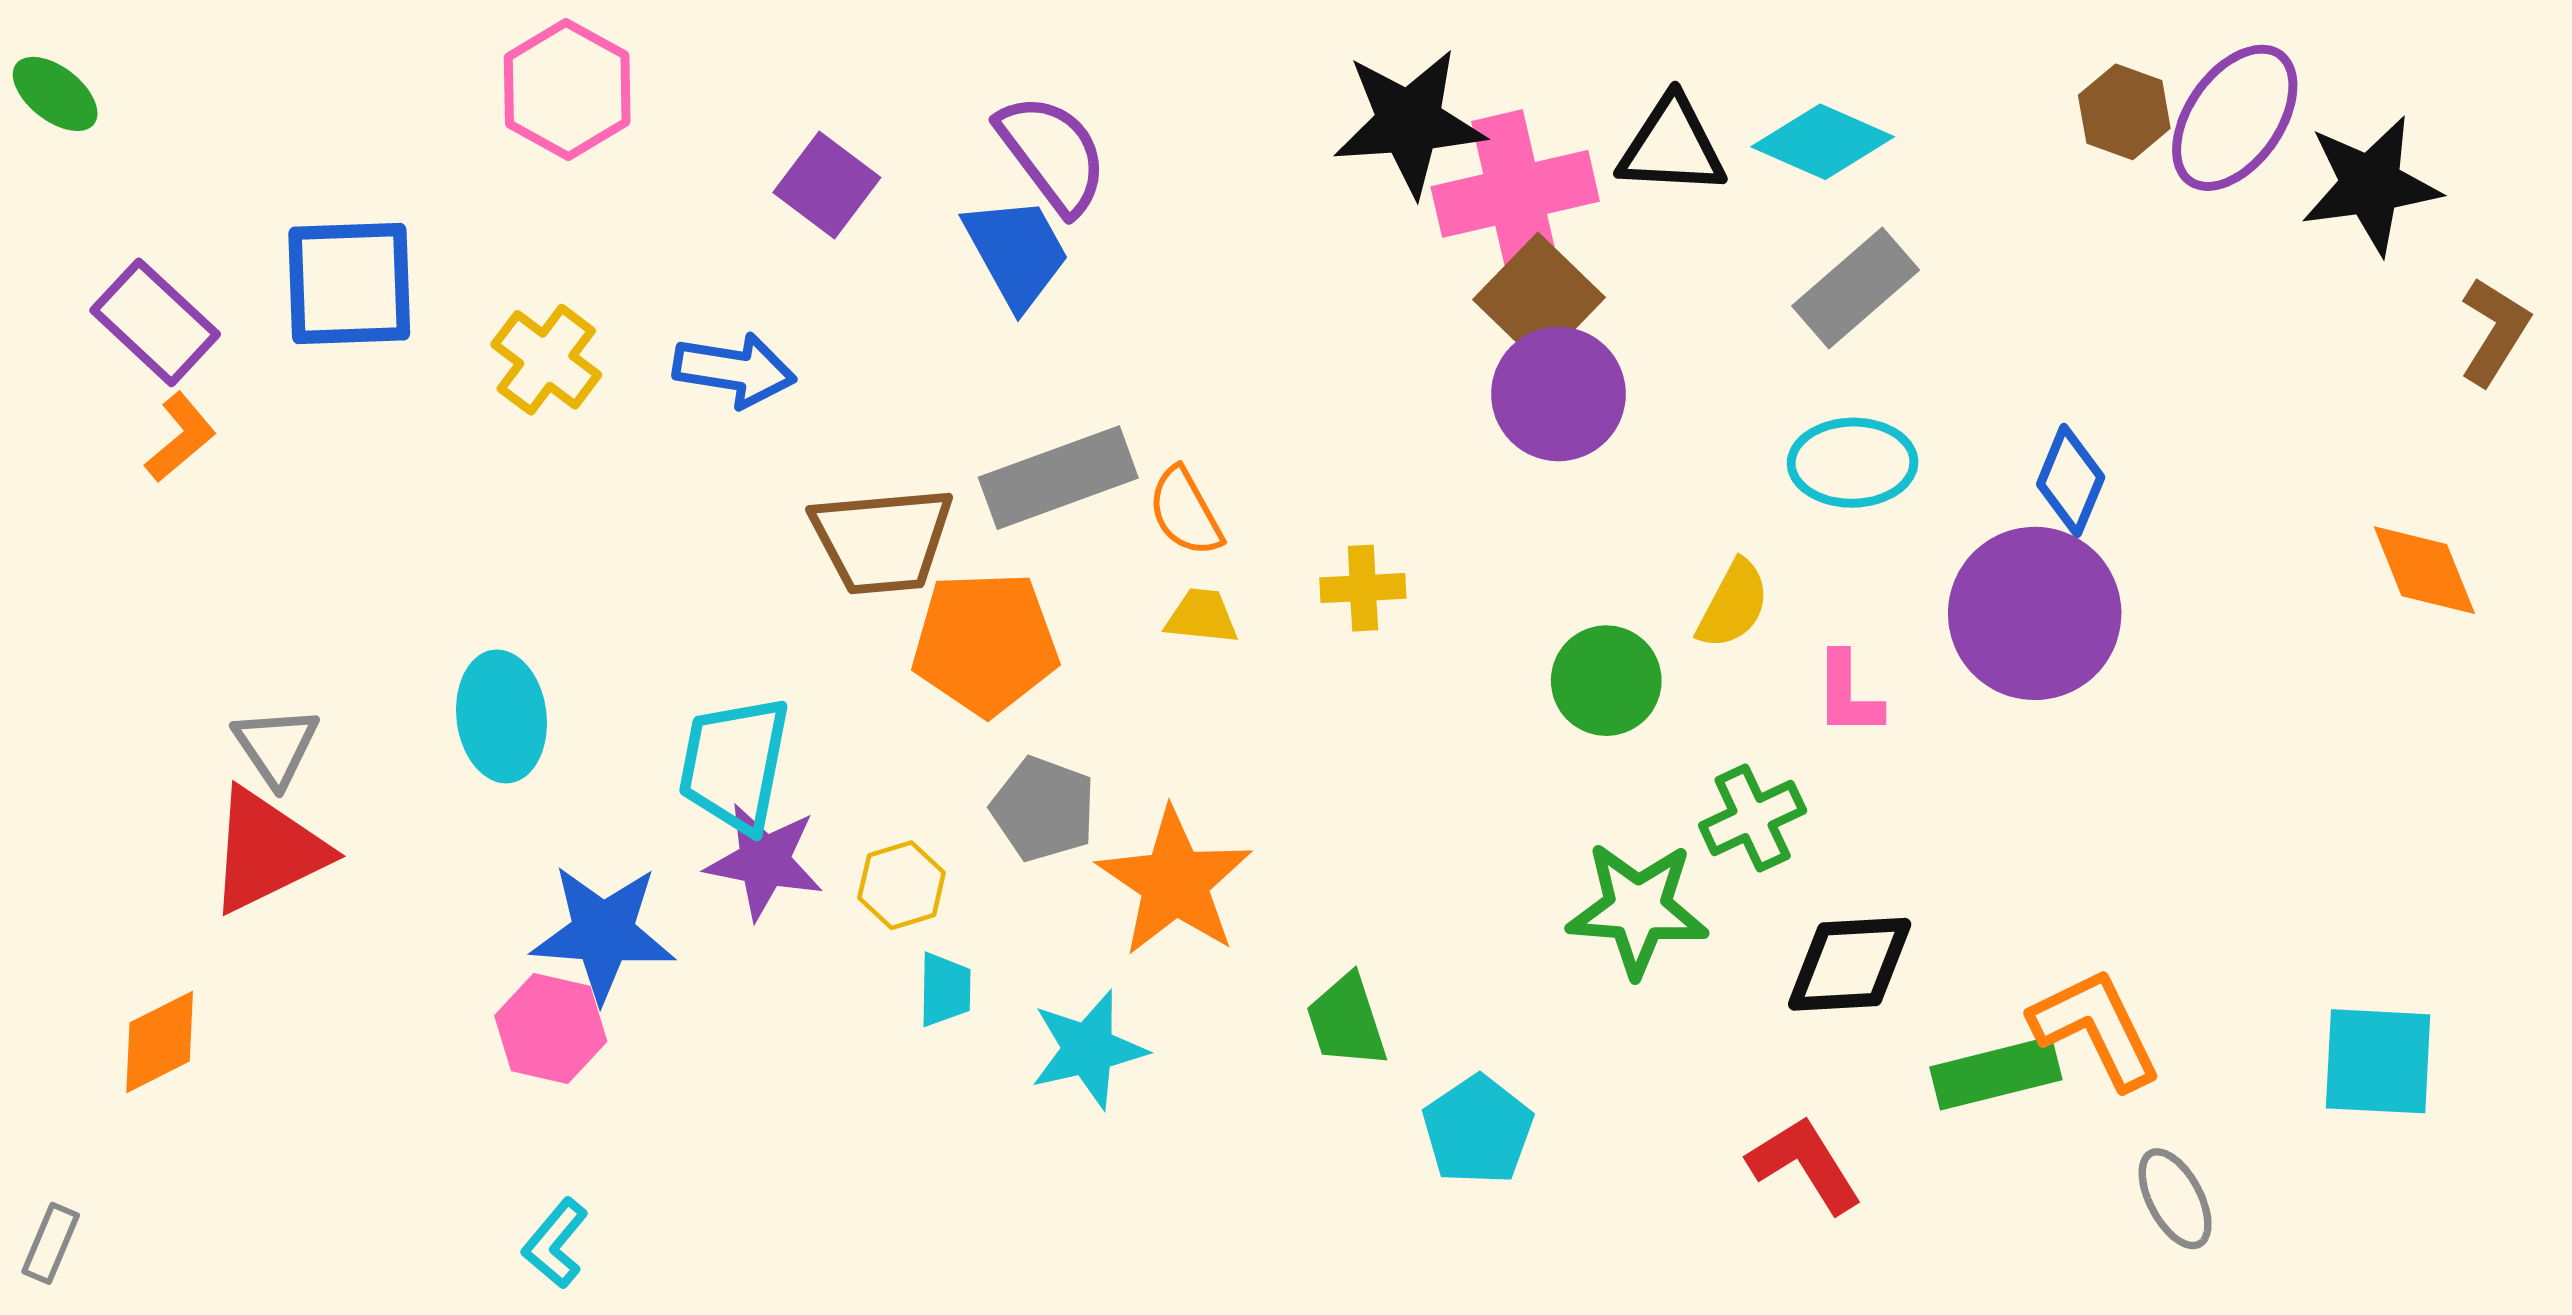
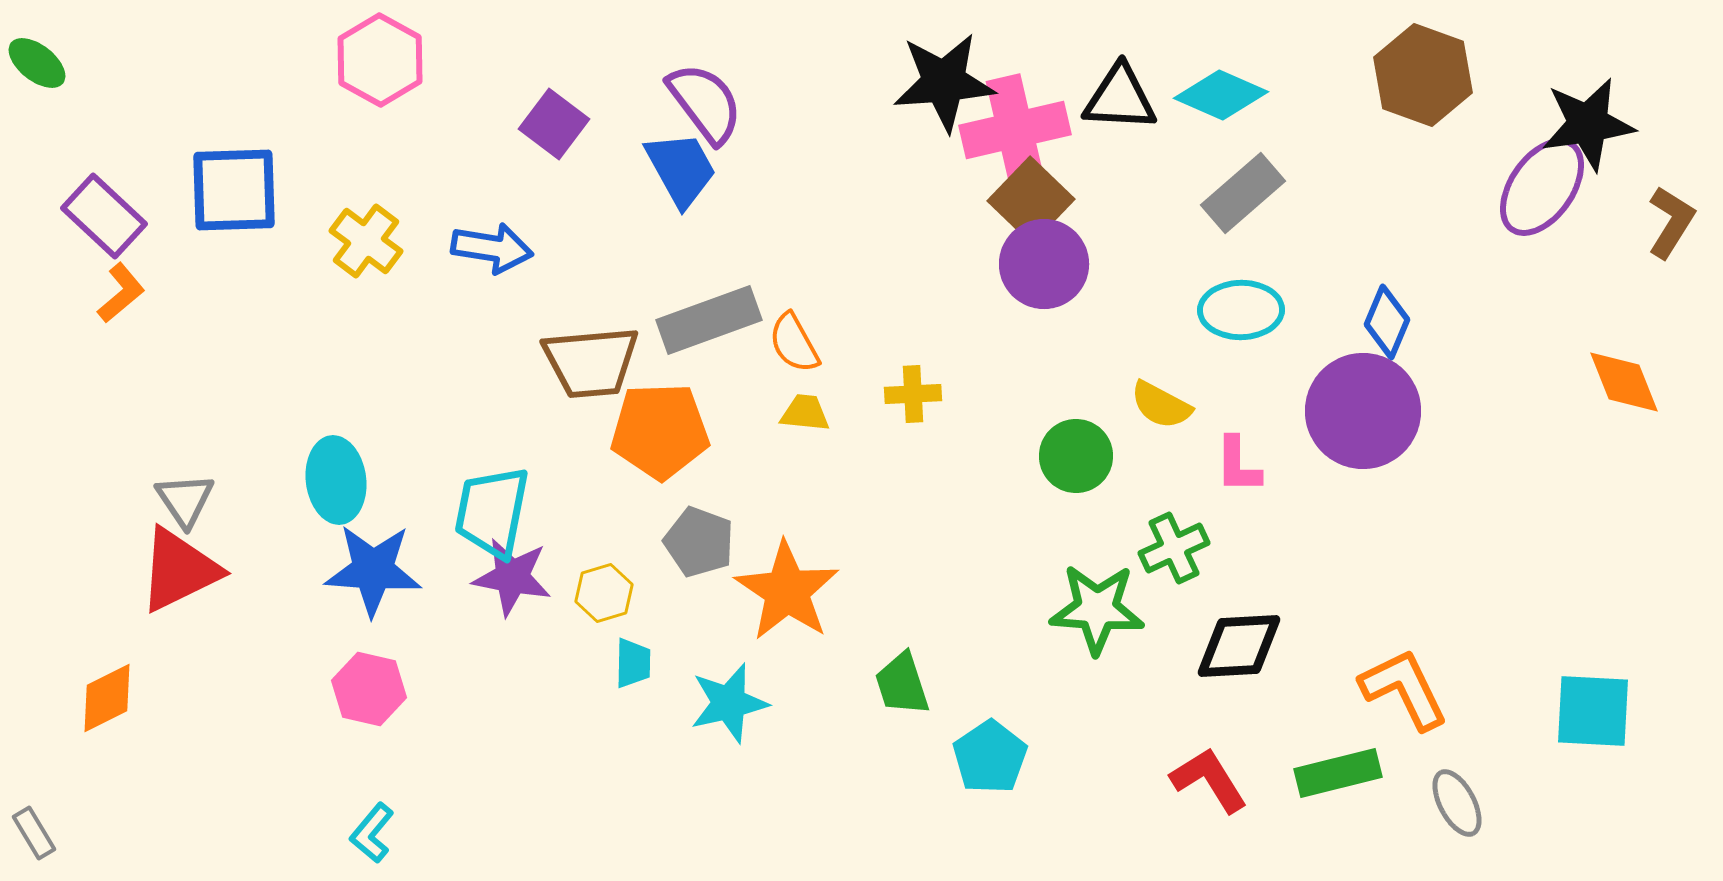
brown hexagon: (2124, 112) -> (1423, 75), size x1.6
purple ellipse: (2235, 118) -> (1542, 187), moved
yellow semicircle: (1733, 605) -> (1161, 405), turned 90
blue star: (603, 933) -> (373, 570), moved
green rectangle: (1996, 1073) -> (1338, 773), moved
gray rectangle: (51, 1243) -> (34, 833), turned -54

